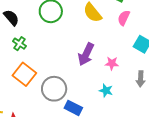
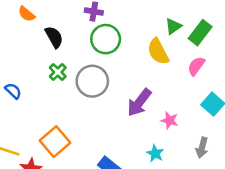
orange square: (24, 74) -> (55, 142), moved
gray circle: (54, 89) -> (92, 81), moved

